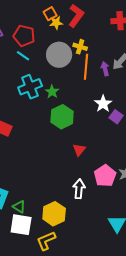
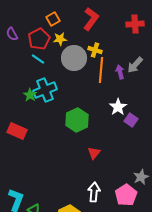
orange square: (50, 14) -> (53, 19), moved
yellow star: (56, 23) -> (60, 39), moved
red pentagon: (24, 36) -> (39, 39), turned 30
green star: (52, 92) -> (30, 95), moved
pink pentagon: (105, 176) -> (126, 195), moved

